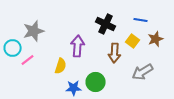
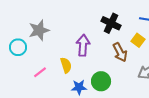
brown arrow: (115, 53) -> (120, 52), turned -30
pink line: (28, 60) -> (40, 72), moved
yellow semicircle: (61, 66) -> (66, 65), turned -35

